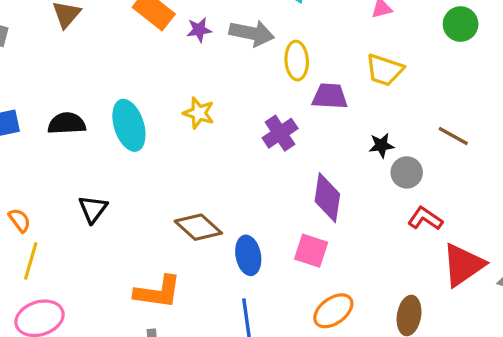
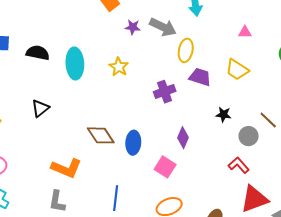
purple star: (199, 30) -> (133, 27), moved
gray circle: (407, 172) -> (249, 136), moved
purple diamond: (327, 198) -> (183, 138), size x0.7
blue ellipse: (248, 255) -> (133, 143), moved

